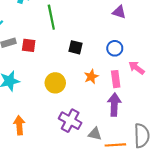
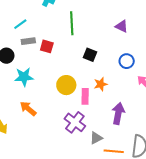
purple triangle: (119, 12) -> (122, 26), moved
pink rectangle: (116, 79) -> (85, 96), moved
orange arrow: (19, 125) -> (28, 109), moved, turned -54
gray triangle: (95, 134) -> (96, 138), turned -48

